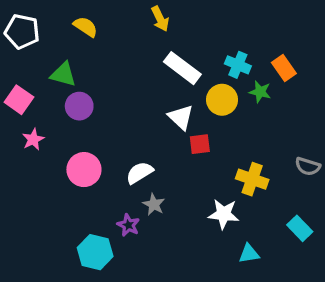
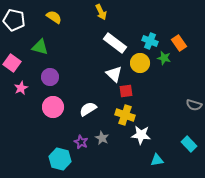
purple circle: (79, 106) -> (50, 77), moved
yellow cross: (252, 179) -> (125, 115), moved
gray star: (154, 204) -> (102, 138), moved

